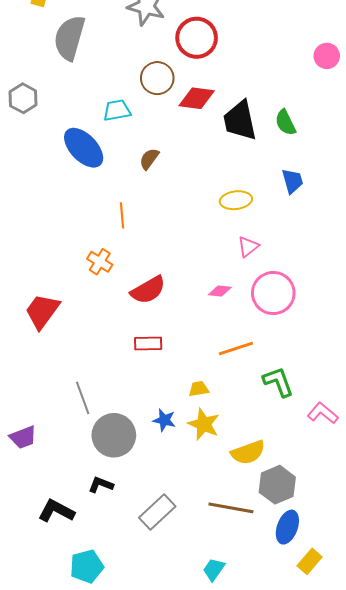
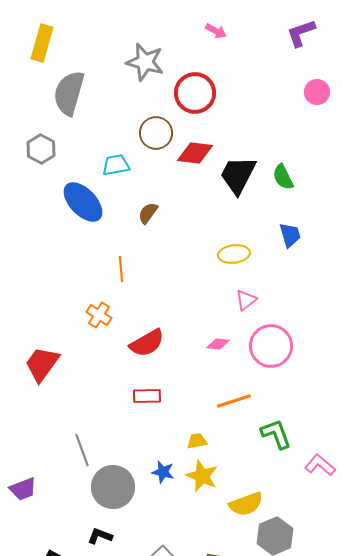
pink circle: (327, 56) -> (317, 92), moved
gray hexagon: (23, 98) -> (41, 149), moved
black trapezoid: (240, 120) -> (238, 175), turned 39

